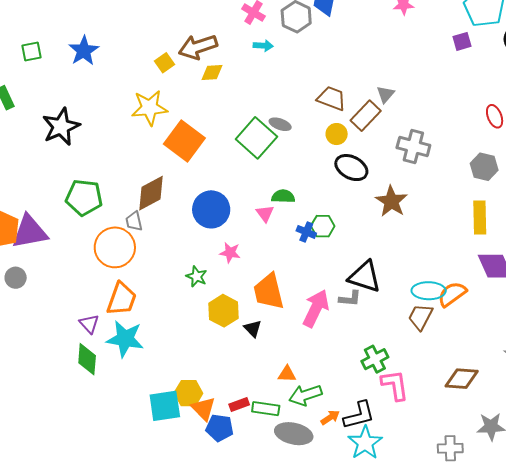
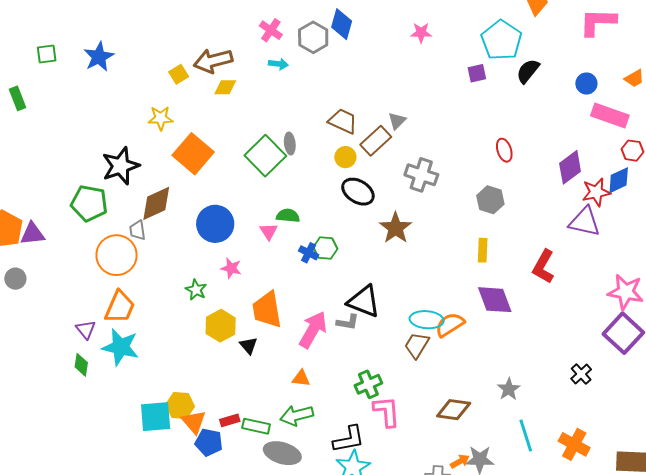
yellow star: (149, 108) -> (161, 118), size x0.7
gray ellipse: (280, 124) -> (290, 143), turned 60
black star: (61, 127) -> (121, 166), moved
yellow rectangle: (480, 218) -> (483, 250), size x0.7
purple triangle: (30, 232) -> (32, 234), size x0.7
green diamond: (87, 359) -> (81, 365), size x0.7
orange triangle: (287, 374) -> (301, 378), moved
orange arrow: (330, 417) -> (460, 461), moved

